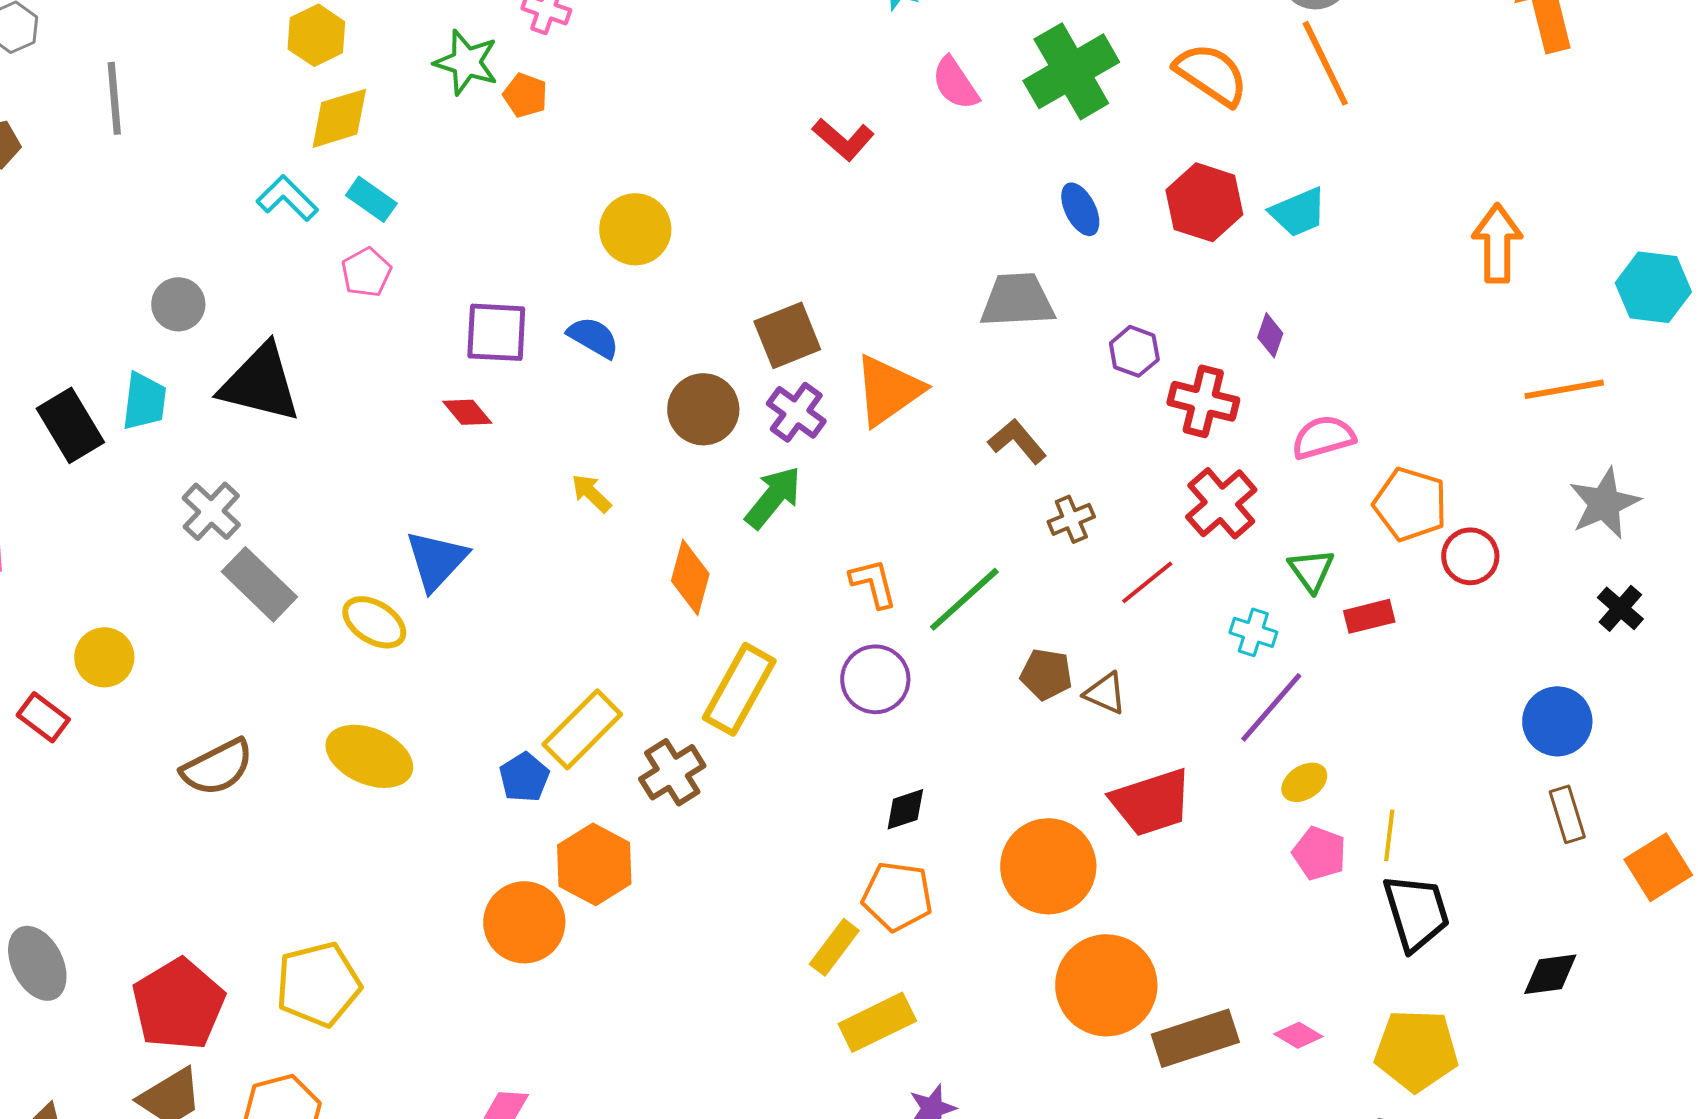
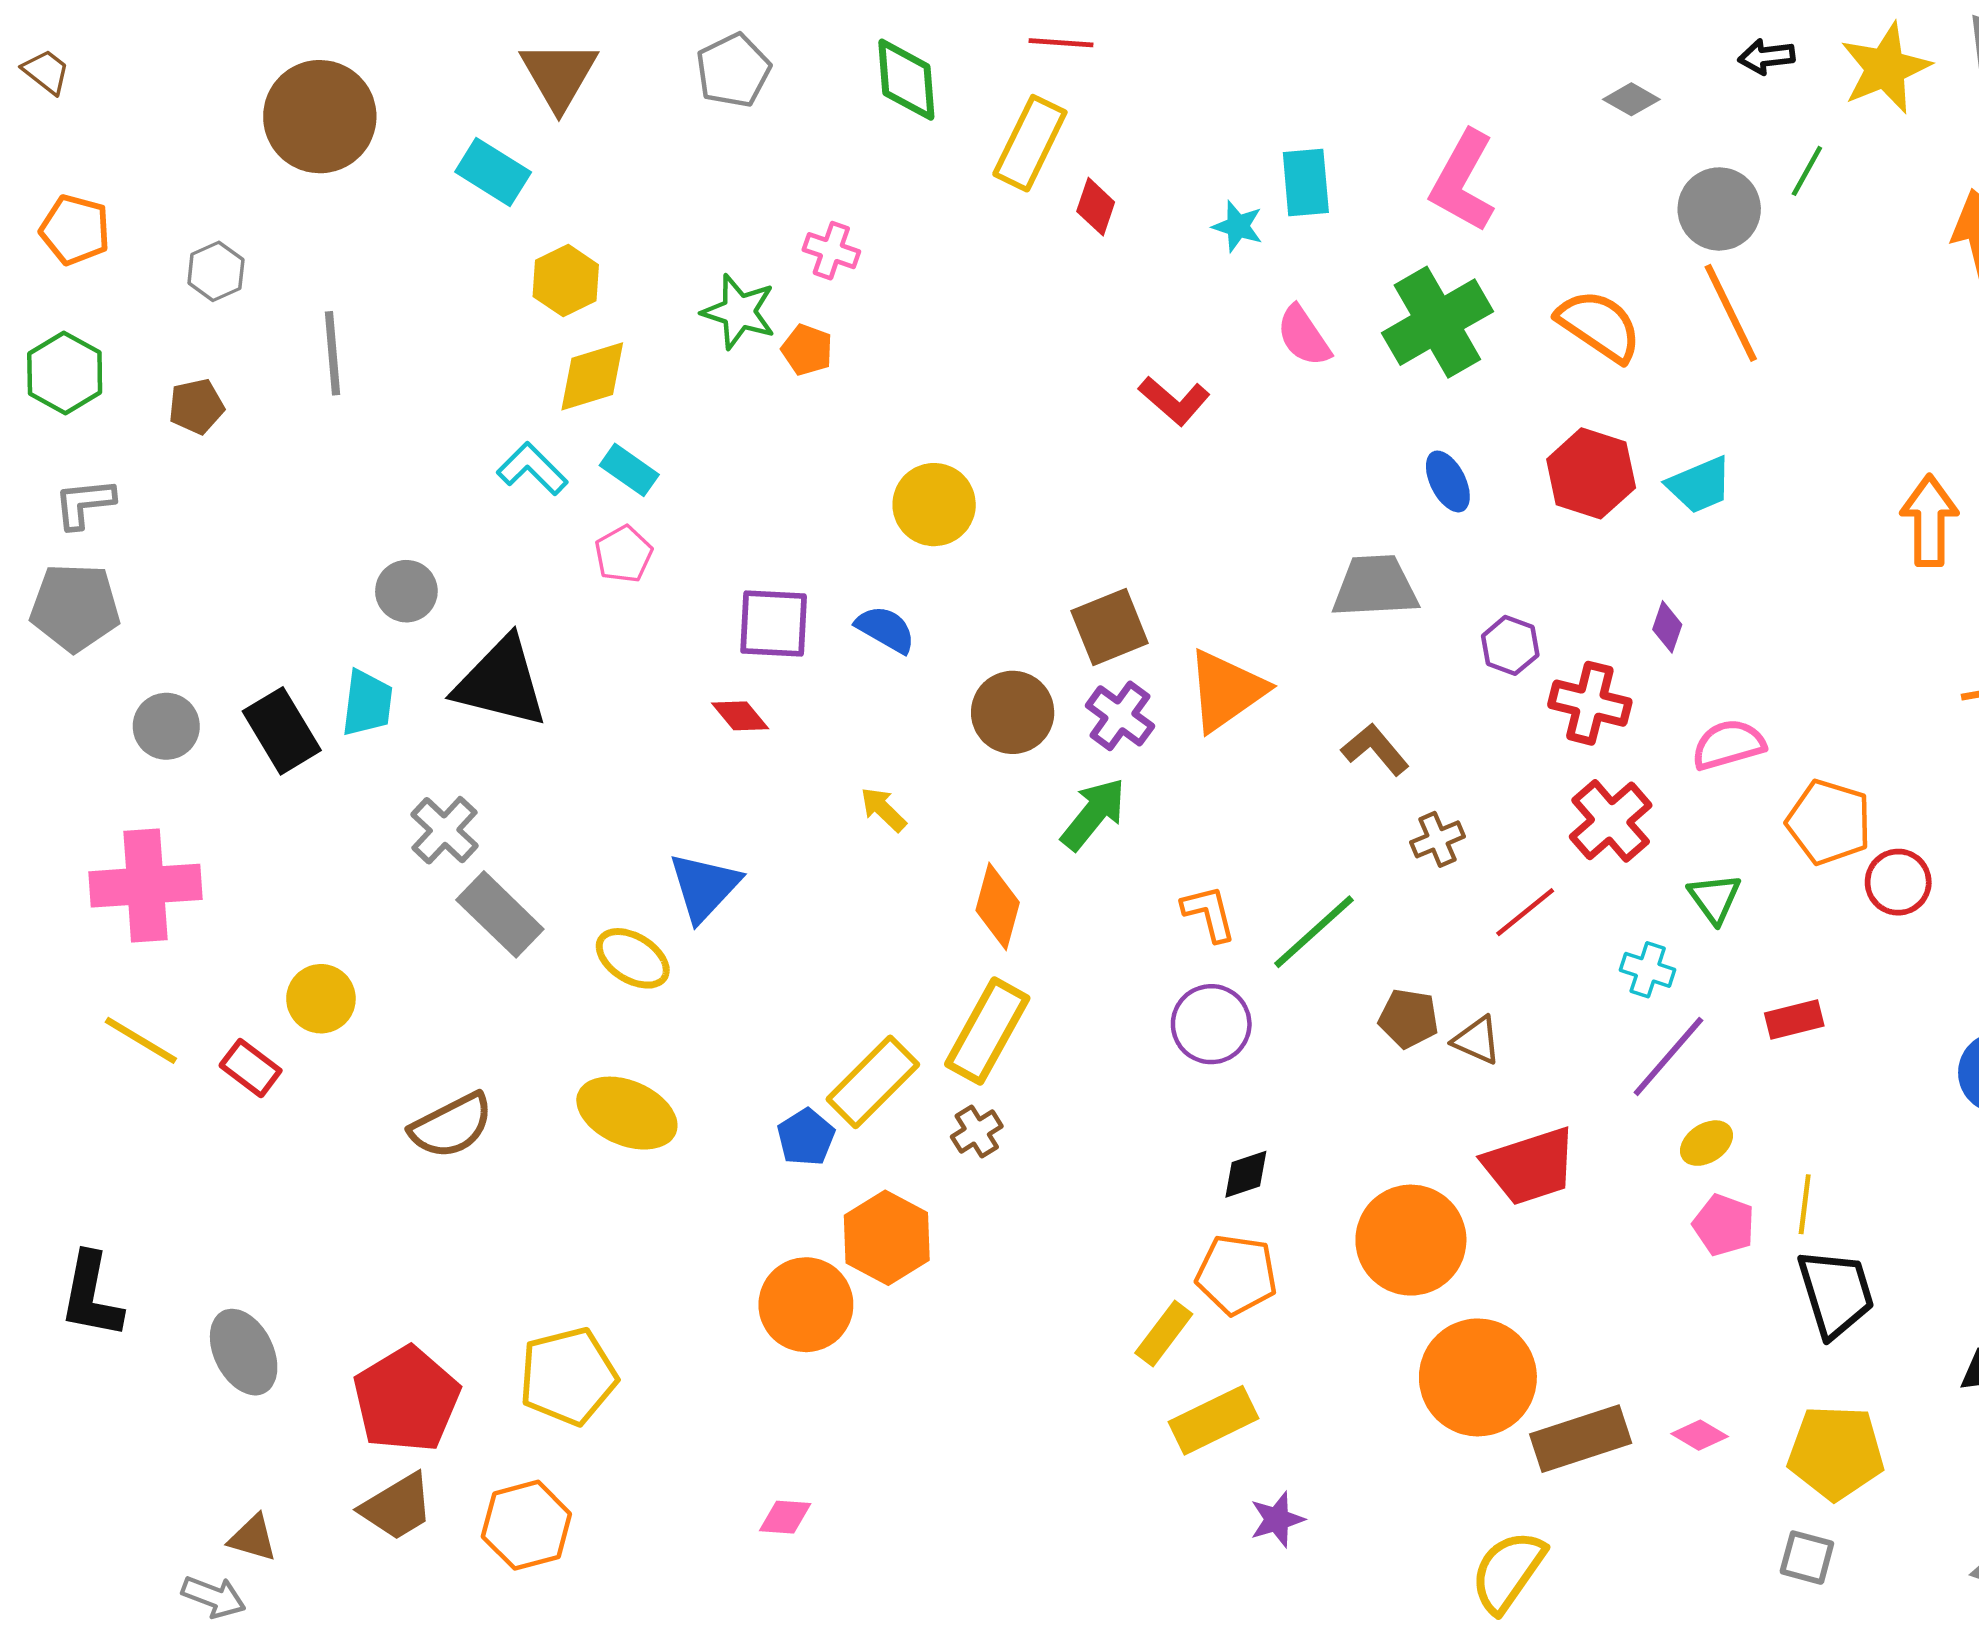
red rectangle: (1369, 616) -> (1794, 1020), moved
yellow rectangle: (739, 689) -> (987, 1031), moved
brown cross: (672, 772) -> (977, 1132), size x0.7

